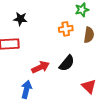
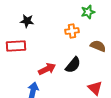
brown semicircle: (89, 35) -> (98, 46), moved, turned -77

